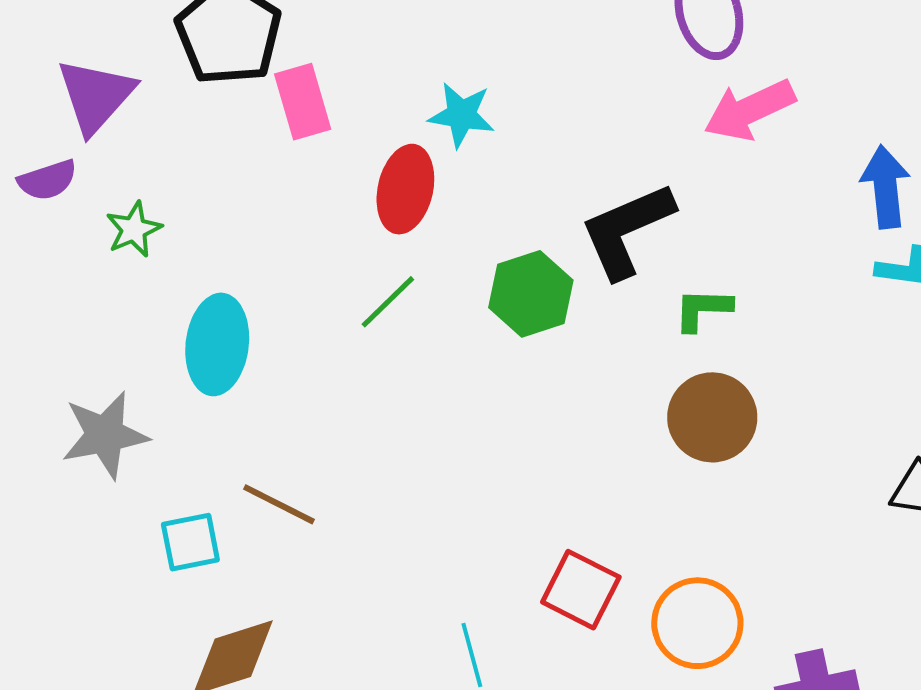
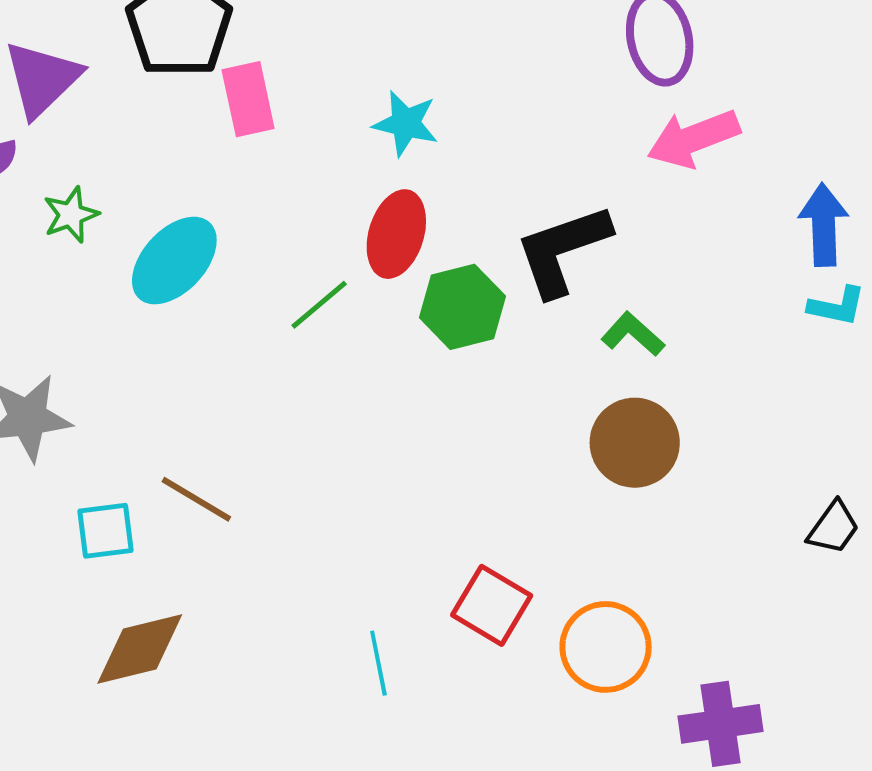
red ellipse: (405, 189) -> (396, 234), moved
green L-shape: (703, 309) -> (633, 334), turned 36
cyan ellipse: (217, 344) -> (174, 261), moved, turned 32

